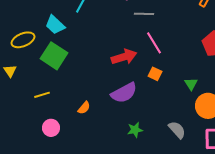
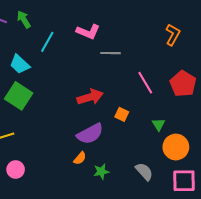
pink line: (154, 43) -> (145, 83), moved
orange semicircle: (84, 108) -> (80, 158), moved

